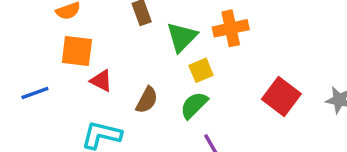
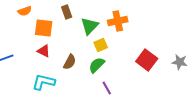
orange square: (77, 51) -> (44, 28), moved

